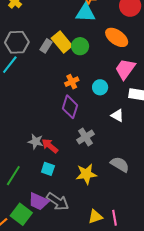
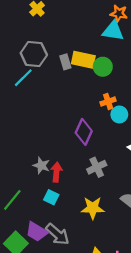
yellow rectangle: (62, 42) -> (83, 60), turned -45
gray rectangle: (46, 46) -> (65, 62), turned -56
orange cross: (72, 82) -> (108, 101), moved
red arrow: (50, 146) -> (56, 172), turned 48

